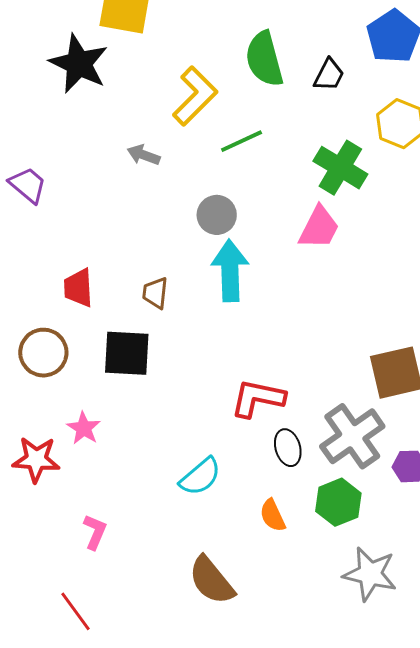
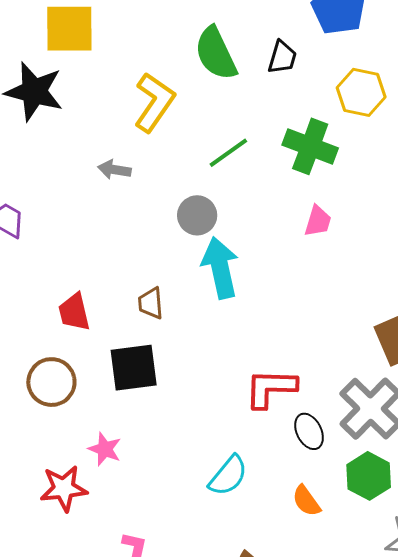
green line: (242, 141) -> (228, 153), moved
pink trapezoid: (319, 228) -> (318, 221), moved, size x0.7

